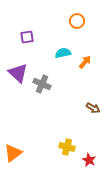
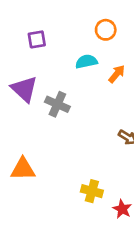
orange circle: (77, 21) -> (106, 30), moved
orange triangle: (13, 153) -> (23, 169), moved, turned 36

